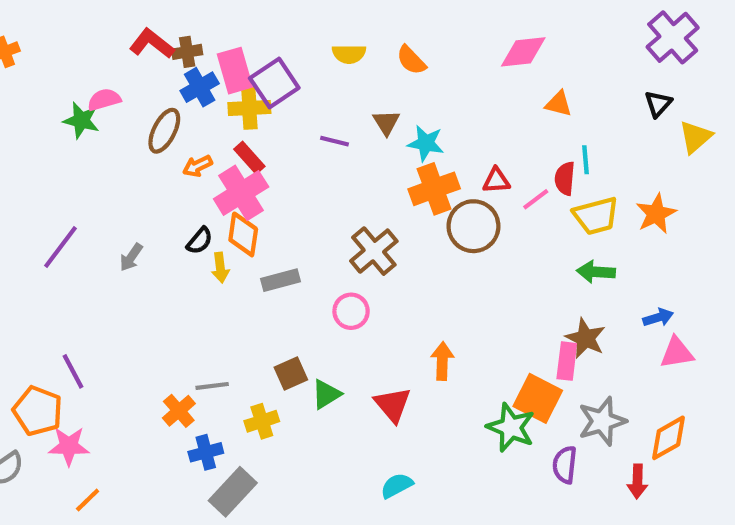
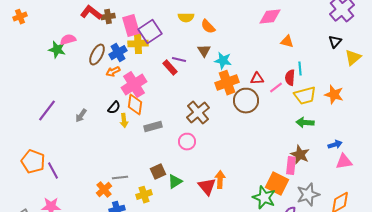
orange semicircle: (411, 60) -> (208, 27), moved
blue cross: (200, 87) -> (118, 53), moved
red rectangle: (249, 158) -> (170, 68), moved
orange star: (656, 214) -> (334, 95), turned -30
orange arrow: (442, 361) -> (220, 180), moved
orange pentagon: (38, 411) -> (33, 162), moved

